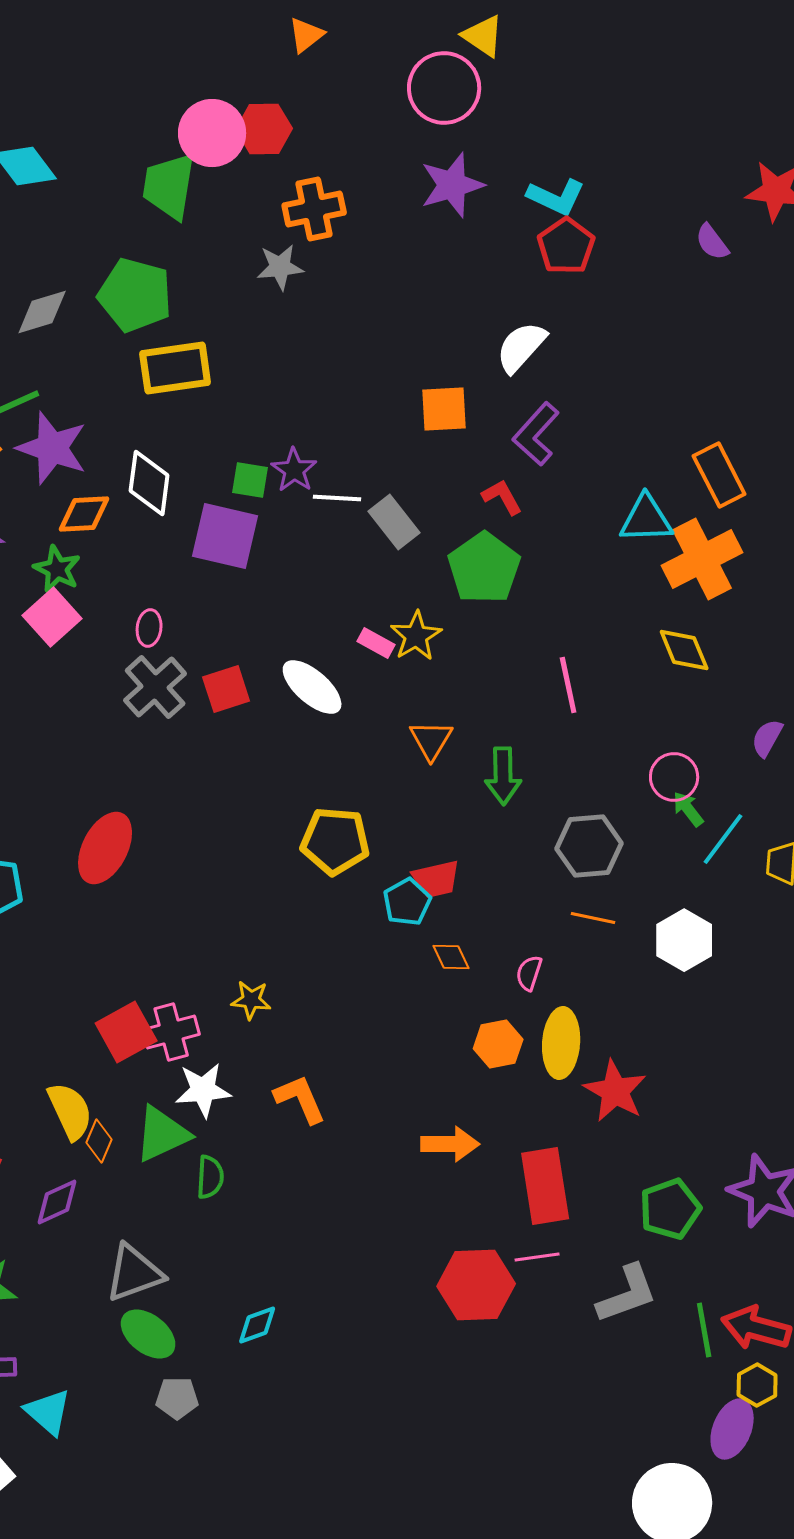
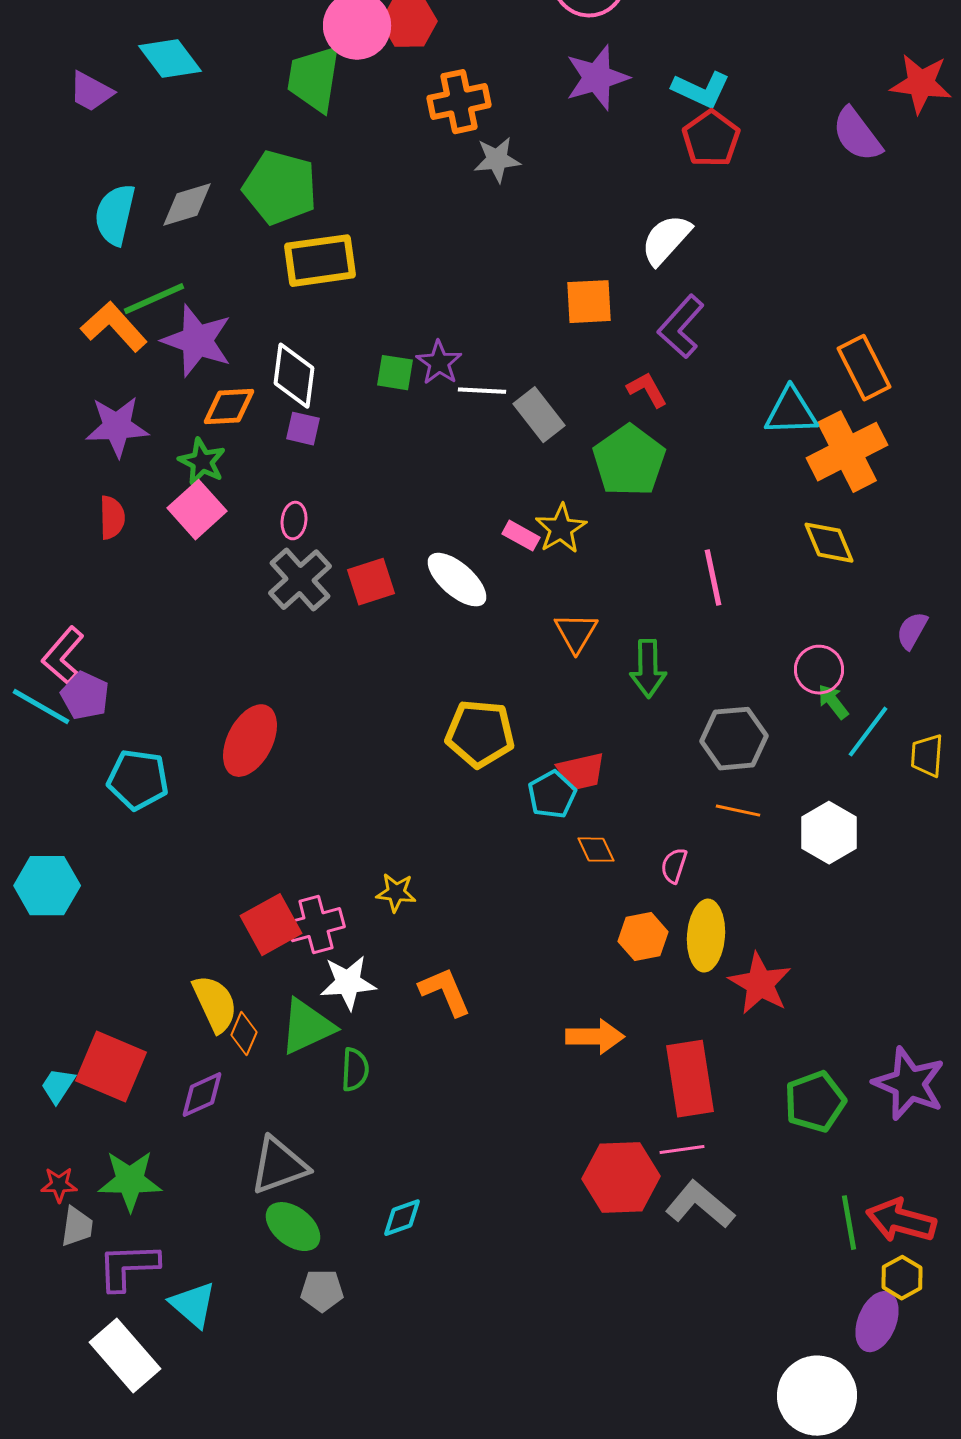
purple semicircle: (712, 242) -> (857, 135), size x1.5
gray star: (280, 267) -> (497, 160), moved
purple square: (225, 536) -> (303, 429), moved, size x0.5
gray L-shape: (627, 1294) -> (700, 1205), moved, turned -120

